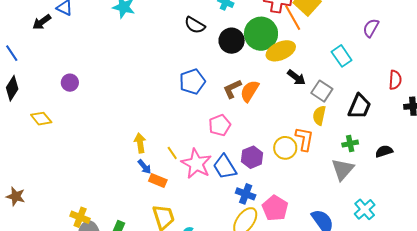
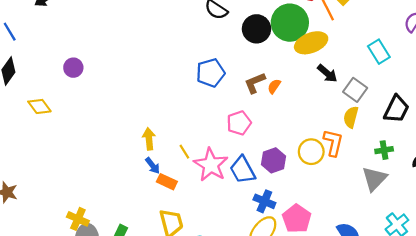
orange semicircle: (250, 91) -> (274, 86), size x0.6

